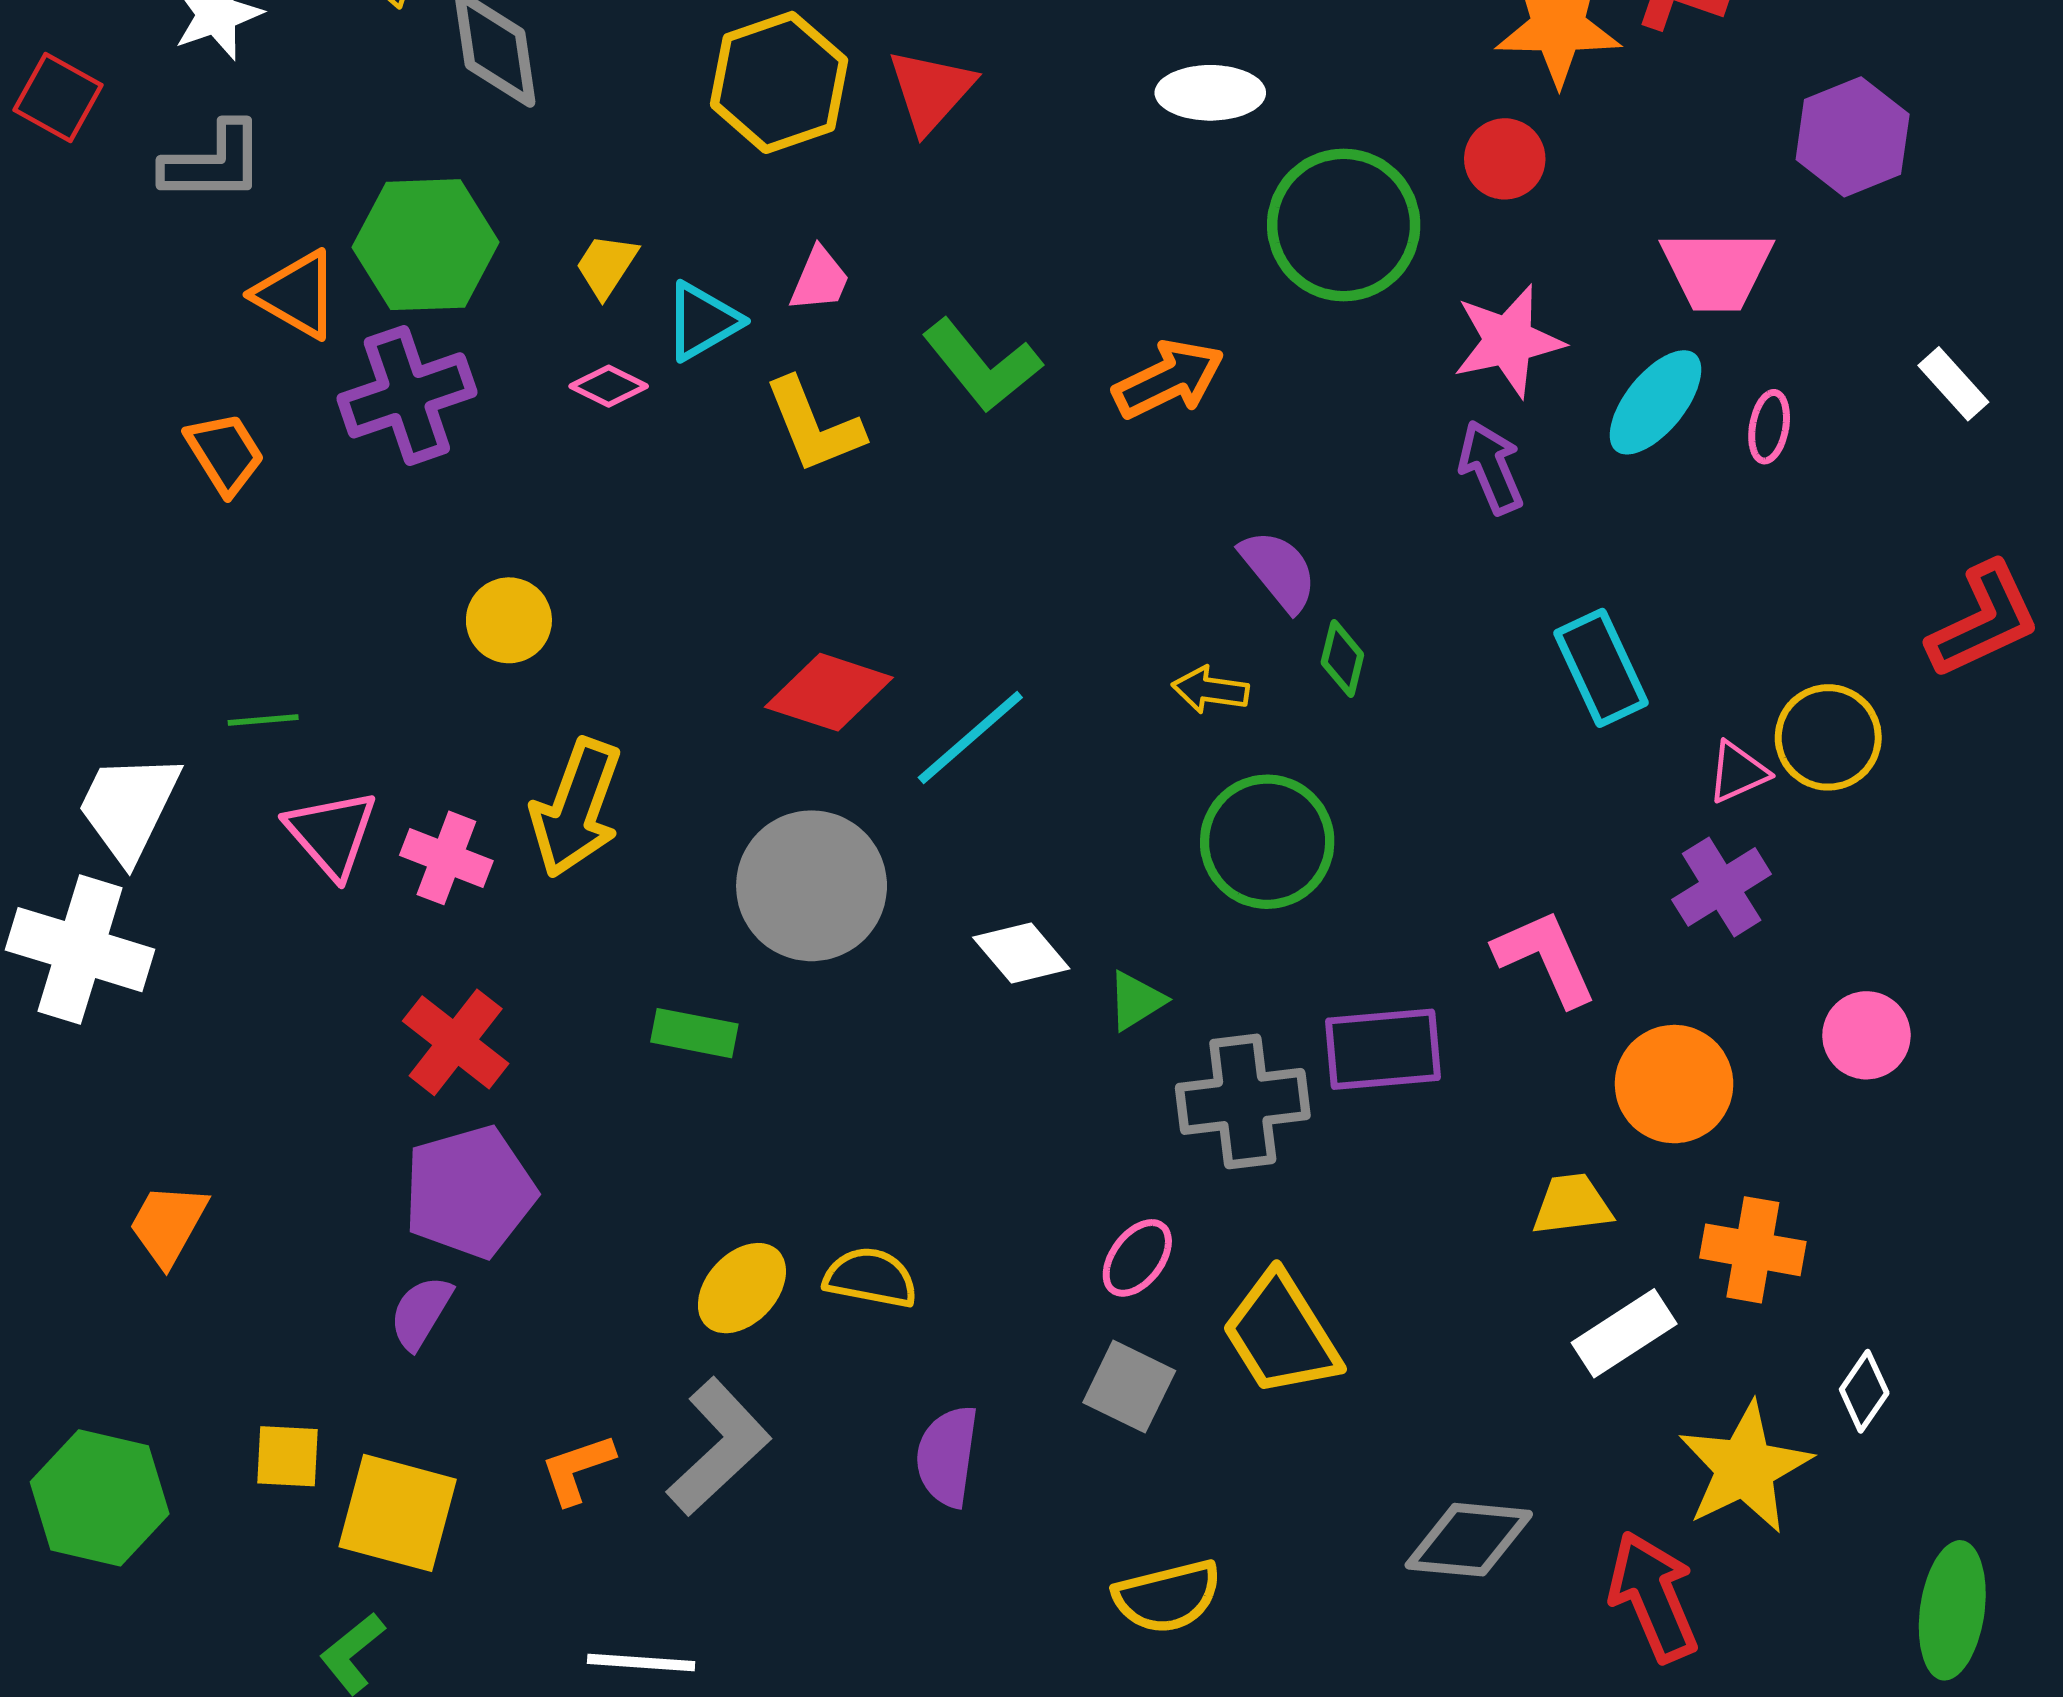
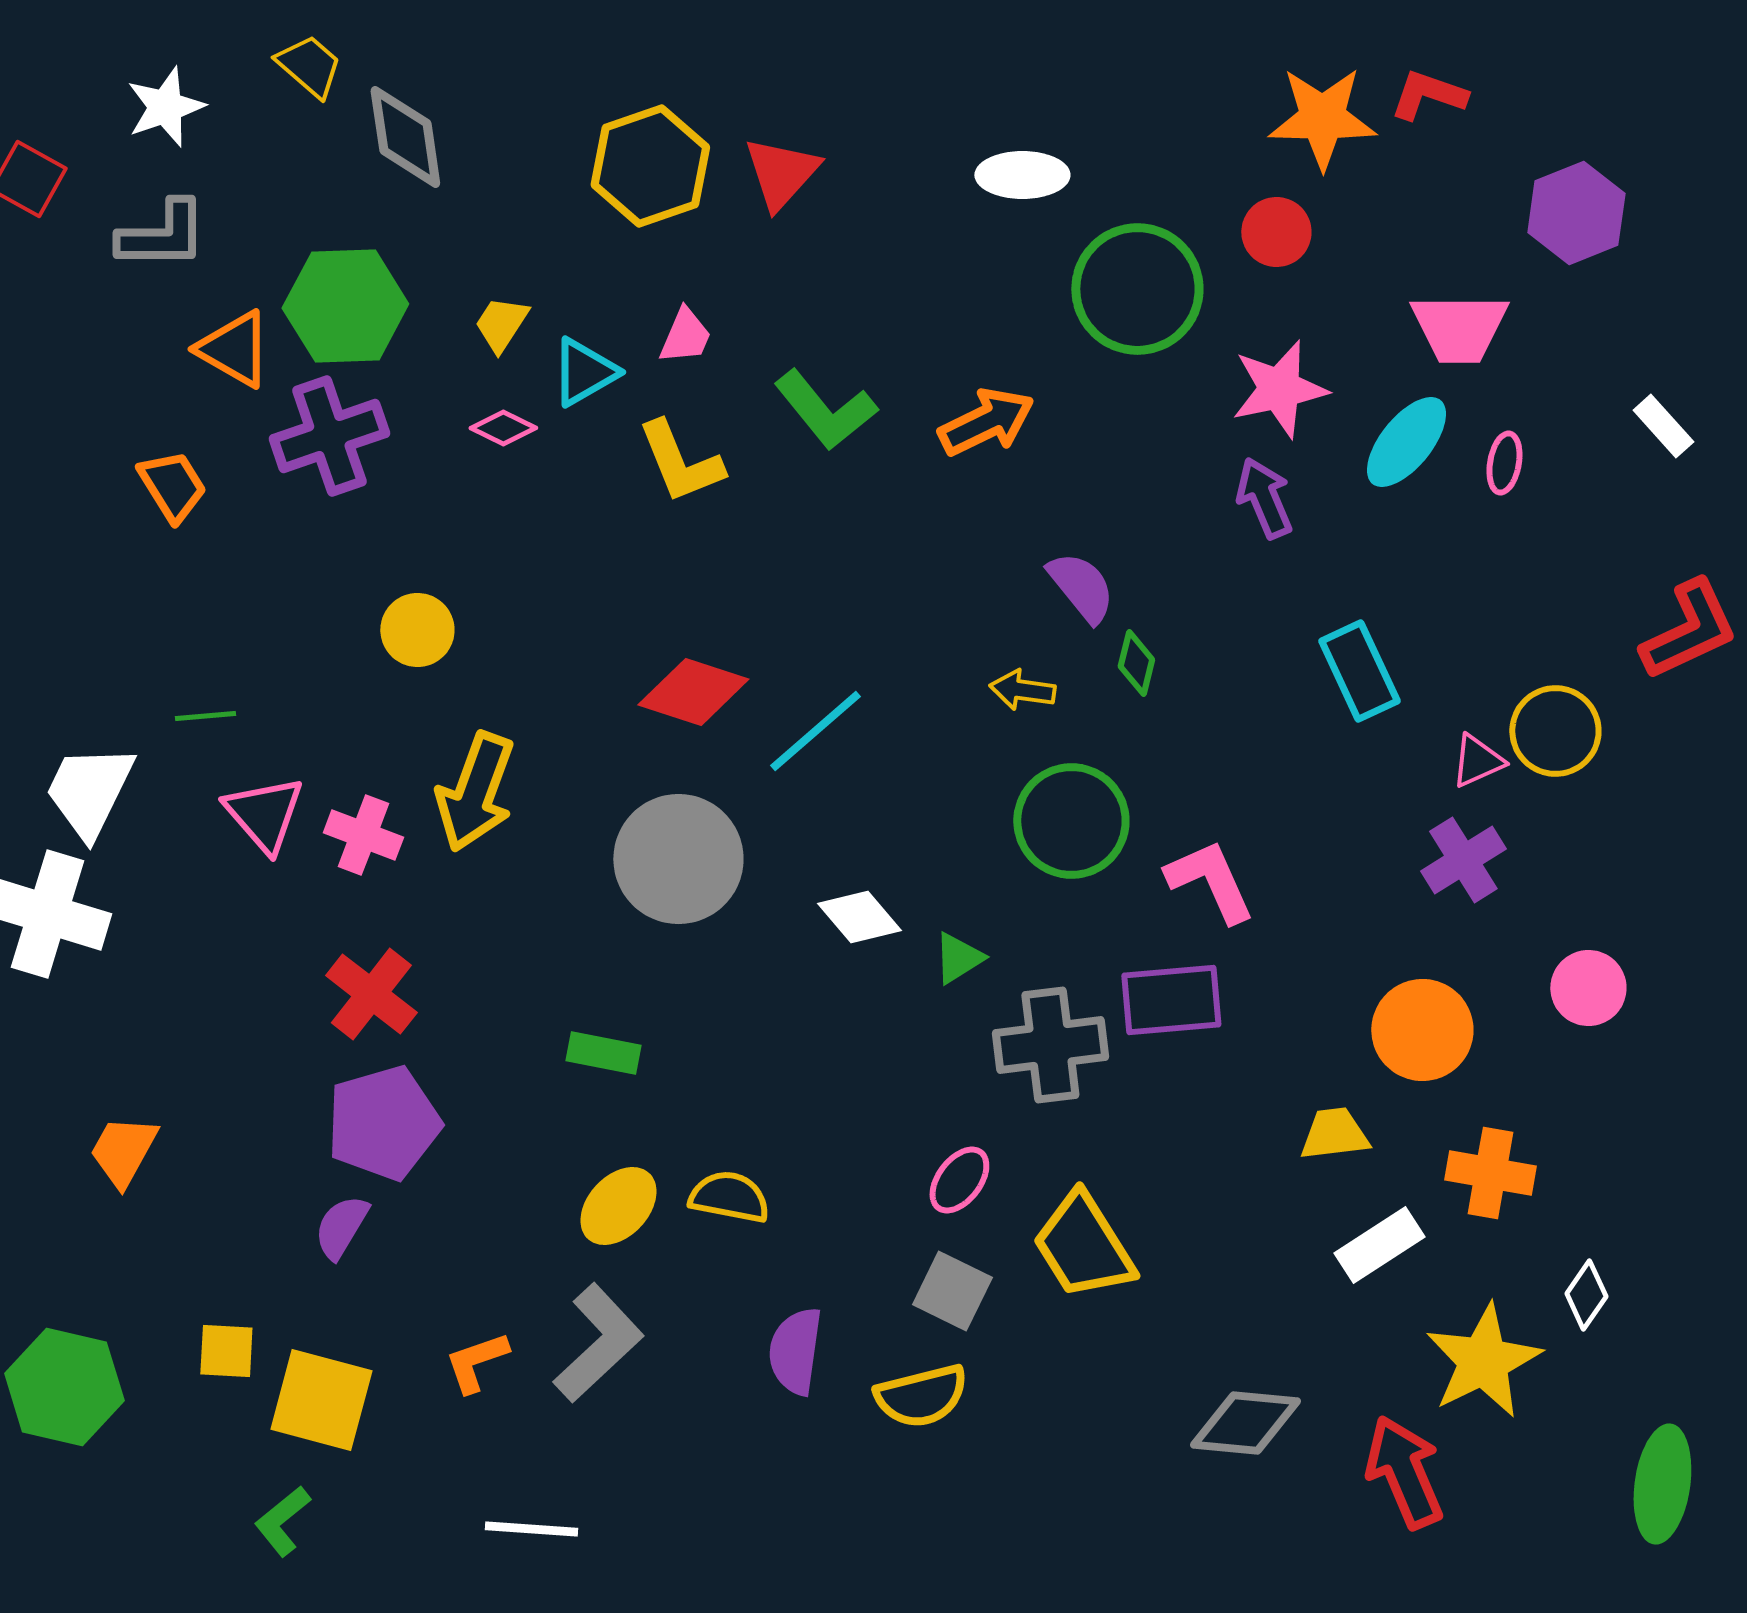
pink L-shape: (1545, 958) -> (1210, 881), moved
green rectangle: (694, 1033) -> (603, 1053), moved
yellow semicircle: (1167, 1596) -> (921, 1396), moved

